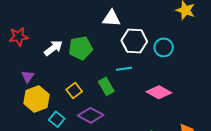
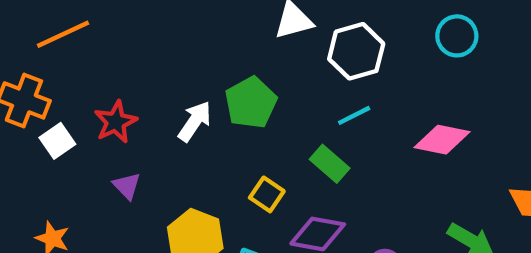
cyan circle: (164, 47) -> (457, 36), moved
purple triangle: (28, 76) -> (127, 186), moved

